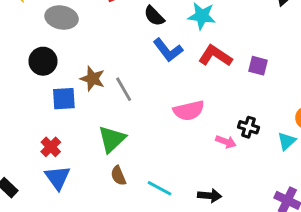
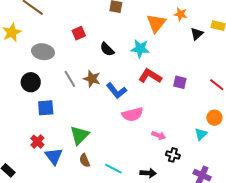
blue L-shape: (168, 50) -> (116, 91), moved
brown star: (92, 79) -> (92, 79), moved
gray line: (124, 89) -> (70, 79), moved
black cross: (248, 127) -> (173, 155), moved
blue triangle: (58, 178) -> (54, 156), moved

